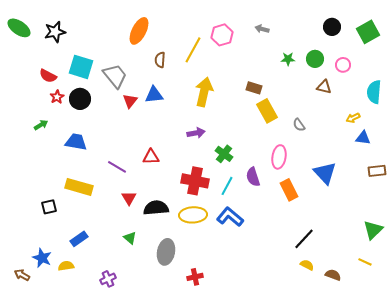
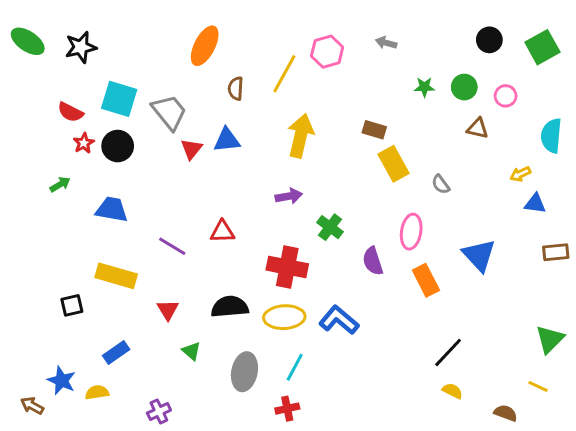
cyan line: (227, 186) -> (295, 367), moved
red triangle: (129, 198) -> (168, 310), moved
brown semicircle: (333, 275) -> (506, 413), moved

